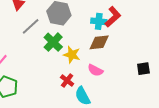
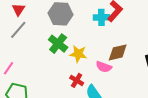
gray line: (31, 26) -> (18, 30), moved
brown diamond: (99, 42) -> (118, 52), moved

